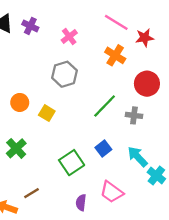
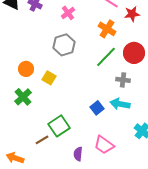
green line: (105, 106) -> (106, 57), moved
green cross: (16, 148) -> (23, 97), moved
cyan arrow: (138, 157) -> (120, 104), moved, turned -36
green square: (72, 163) -> (59, 126), moved
brown line: (32, 193) -> (42, 140), moved

